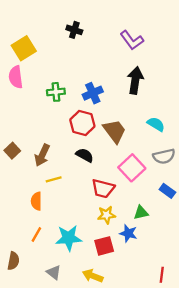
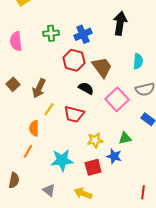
pink semicircle: (16, 77) -> (16, 41), moved
cyan semicircle: (156, 124) -> (138, 61), turned 63
black semicircle: (85, 155) -> (86, 88), moved
yellow line: (54, 179) -> (49, 109), turned -40
red trapezoid: (103, 189) -> (74, 114), moved
orange line: (36, 234) -> (28, 151), moved

